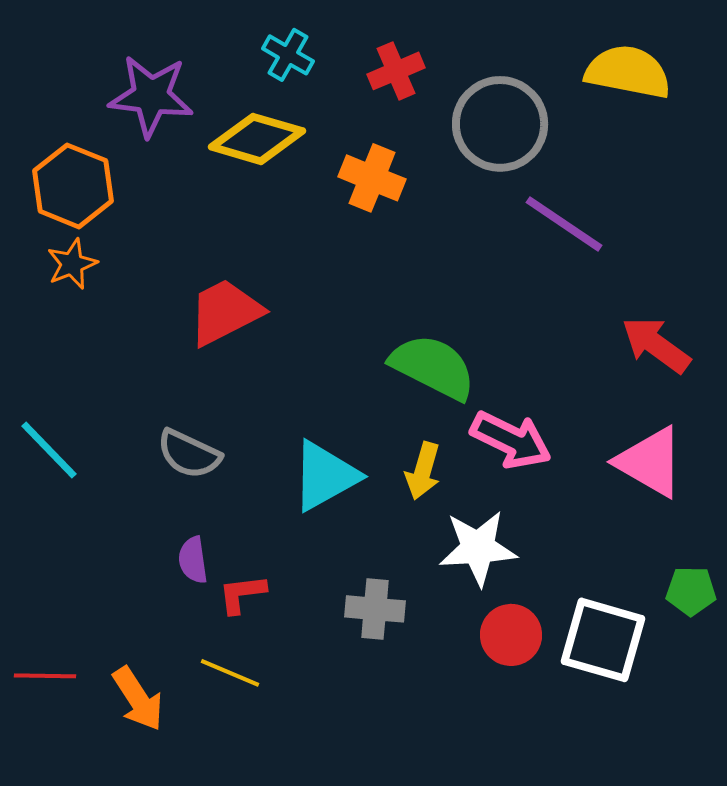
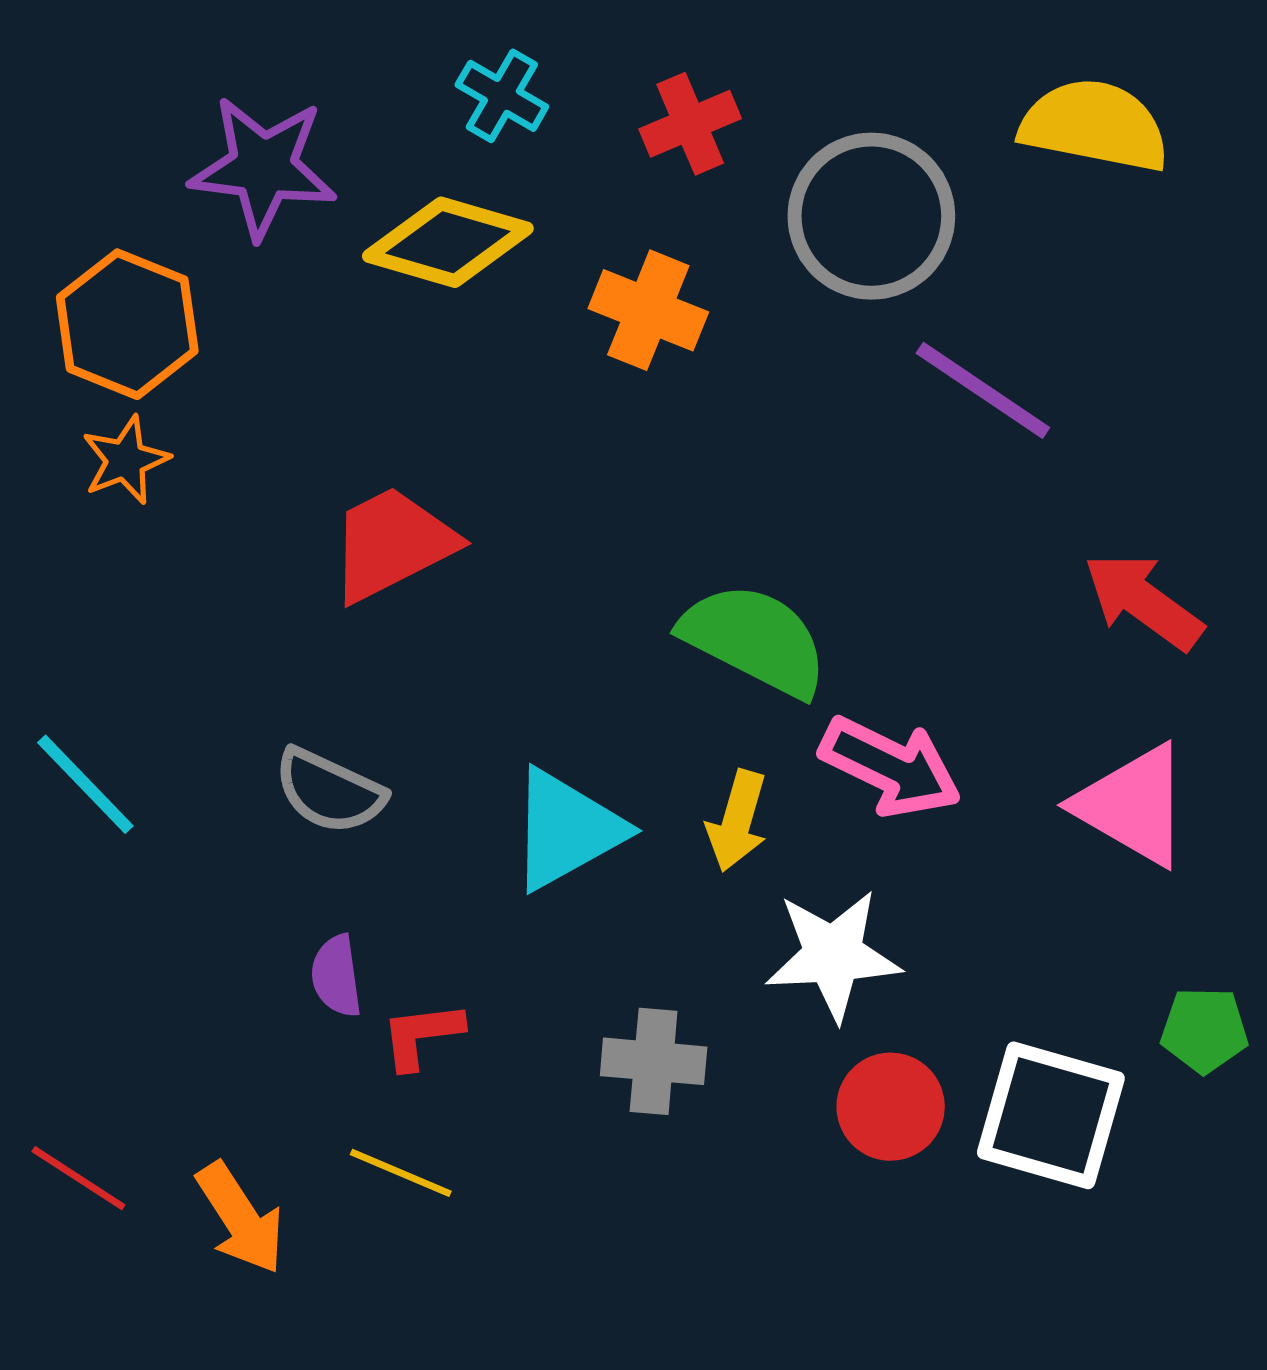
red line: (45, 676) -> (78, 1178), turned 32

